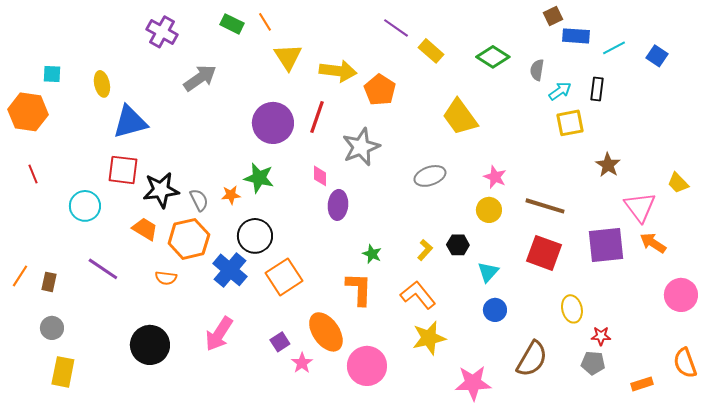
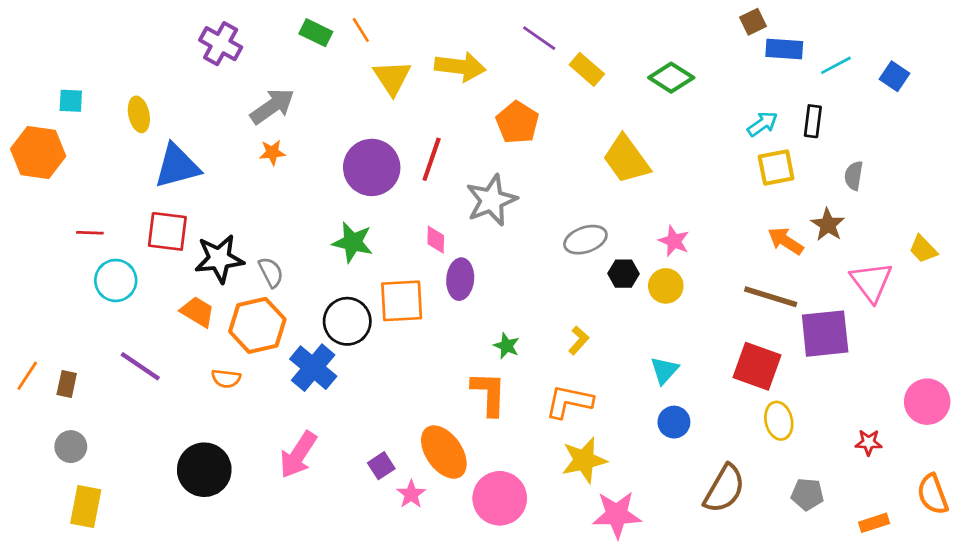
gray semicircle: (537, 70) -> (854, 176), moved
yellow arrow: (338, 71) -> (460, 67), moved
red line: (33, 174) -> (90, 233), moved, turned -66
orange star: (231, 195) -> (272, 152), moved
brown line: (545, 206) -> (771, 297), moved
orange arrow: (653, 243) -> (786, 241), moved
black hexagon: (458, 245) -> (624, 274), moved
red square: (544, 253) -> (757, 366), moved
orange square: (284, 277) -> (402, 301), moved, turned 30
orange L-shape: (418, 295) -> (569, 402), turned -39
red star: (601, 336) -> (869, 442), moved
pink star: (473, 383) -> (617, 515), moved

